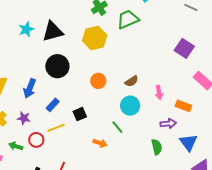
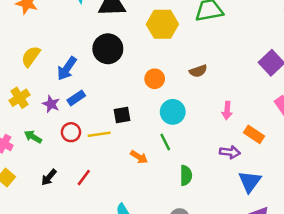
brown semicircle: (132, 81) -> (198, 71), moved
blue rectangle: (53, 105) -> (76, 98), moved
cyan circle: (130, 106) -> (173, 112), moved
yellow line: (56, 128) -> (99, 134), moved
red circle: (36, 140) -> (71, 132), moved
green semicircle: (157, 147) -> (186, 175), moved

